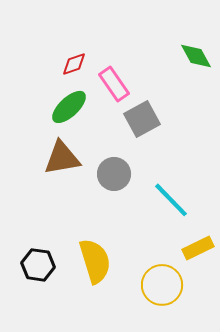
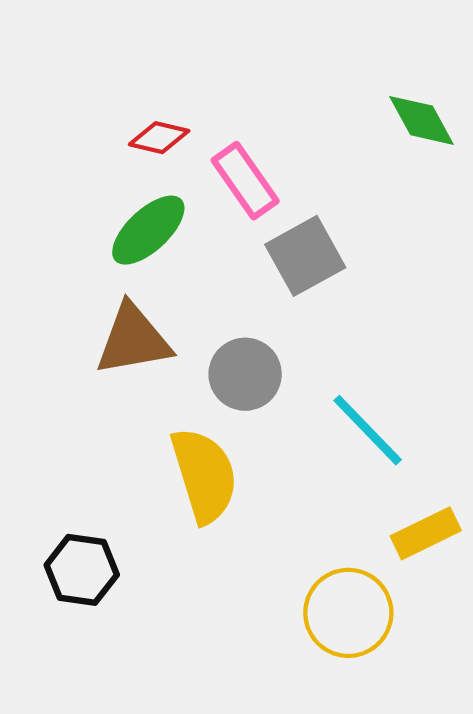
red diamond: (74, 64) -> (159, 138), turned 32
yellow semicircle: (95, 261) -> (204, 475), moved

